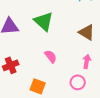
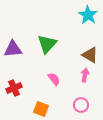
green triangle: (44, 21) -> (47, 44), turned 30
pink arrow: (87, 61) -> (85, 75), moved

